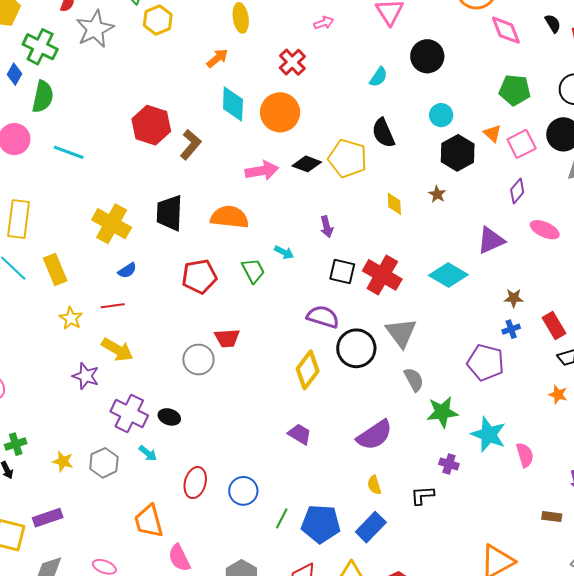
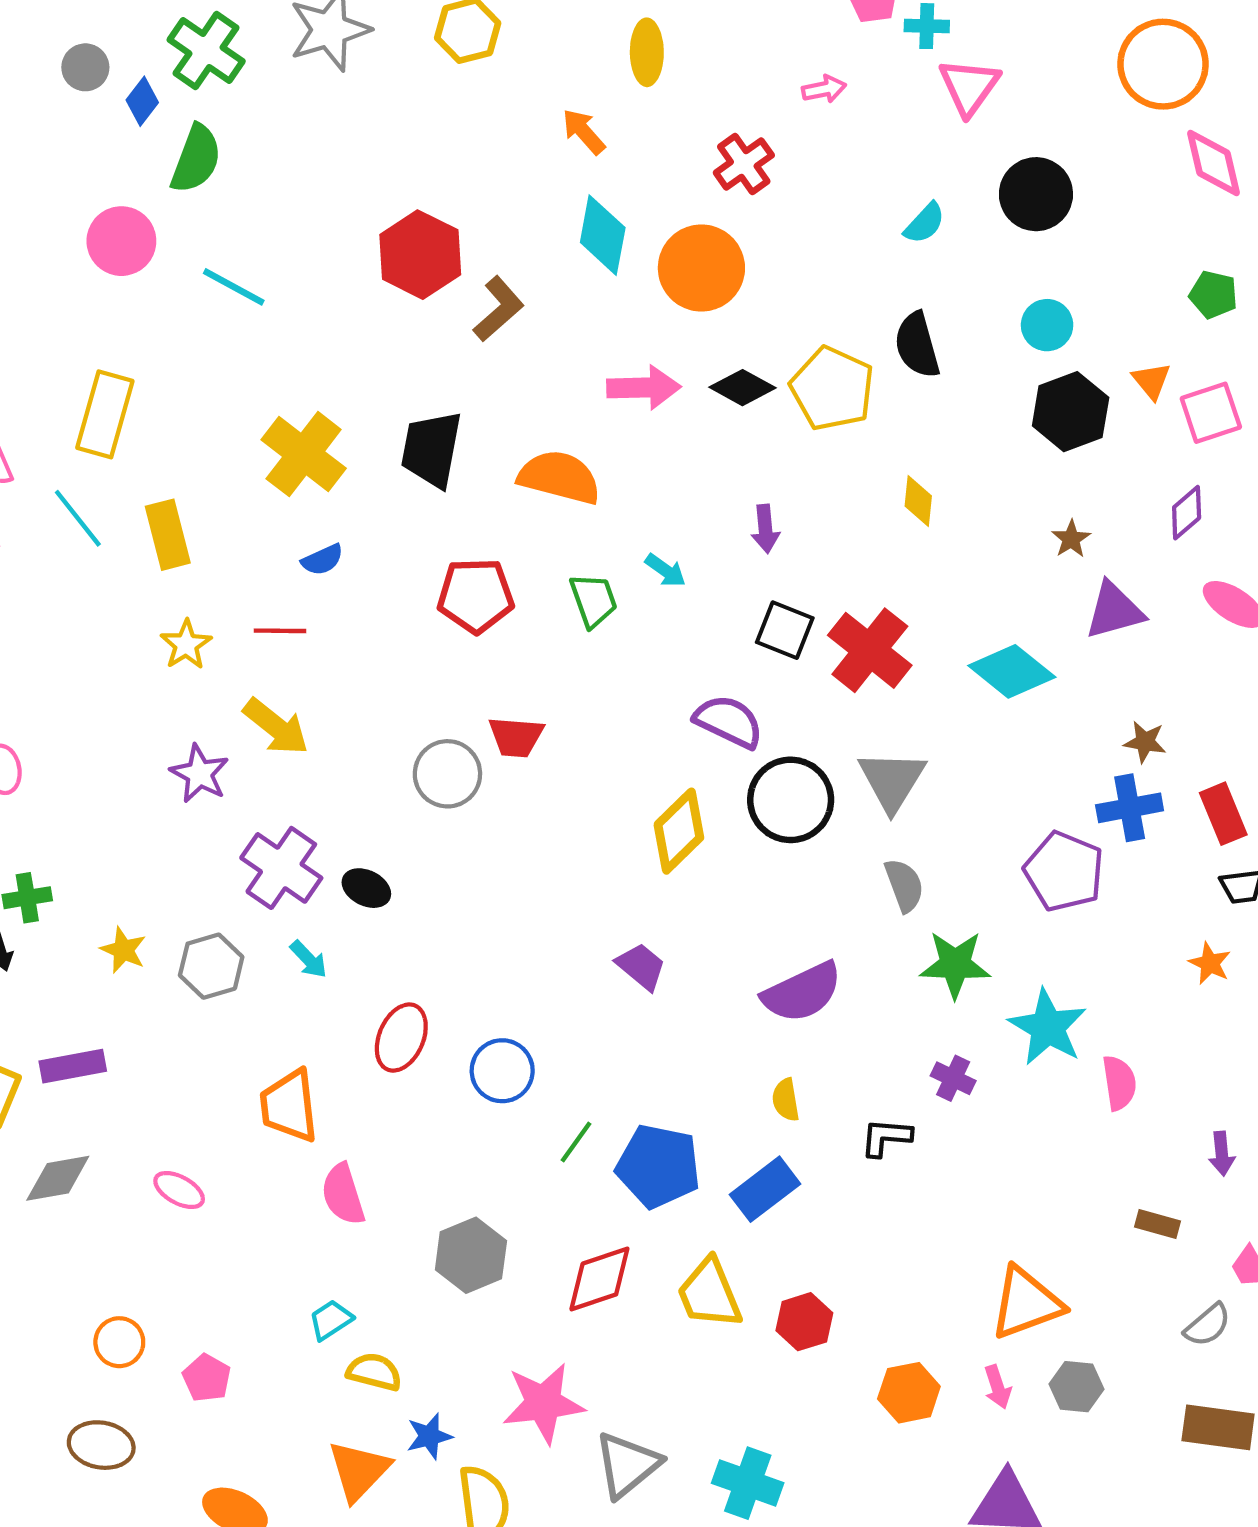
orange arrow: (217, 58) -> (584, 132), turned -100
green pentagon: (515, 90) -> (1213, 295), size x0.7
brown star: (437, 194) -> (1071, 539), moved
blue cross: (511, 329) -> (1130, 808), size x1.6

